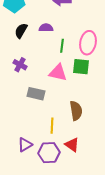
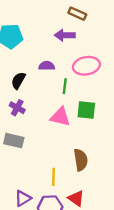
black semicircle: (21, 31) -> (18, 80), moved
pink ellipse: (88, 43) -> (86, 66), moved, turned 70
gray rectangle: (36, 94) -> (14, 141), moved

